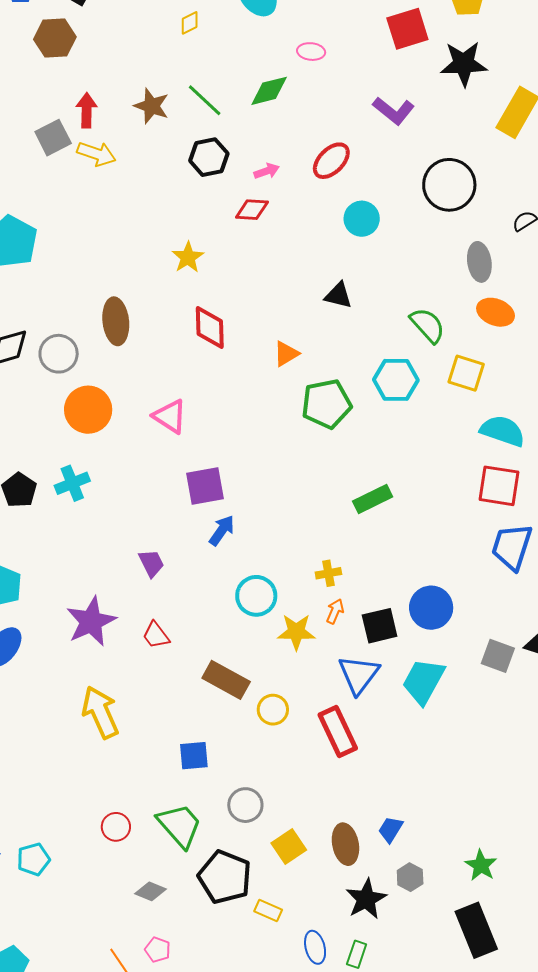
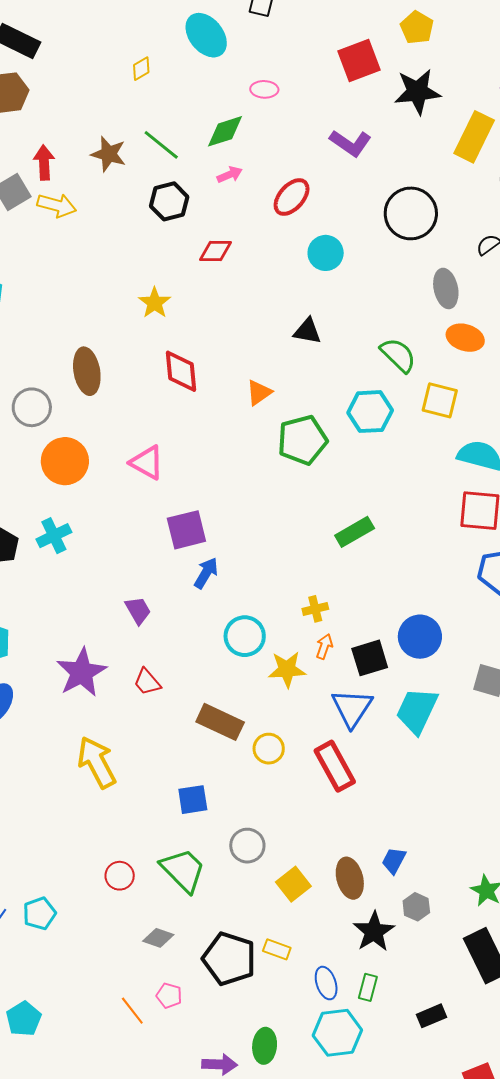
pink arrow: (267, 171) -> (230, 175), moved
black pentagon: (225, 877) -> (229, 959), moved

